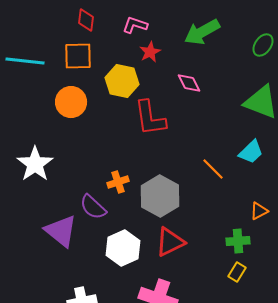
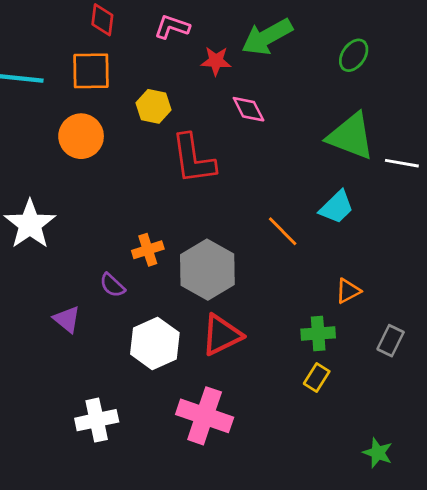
red star: (150, 52) -> (216, 61), moved, turned 30
yellow hexagon: (122, 81) -> (153, 106), size x0.7
purple semicircle: (93, 207) -> (112, 285), size x0.7
purple triangle: (61, 231) -> (67, 319), size x0.6

